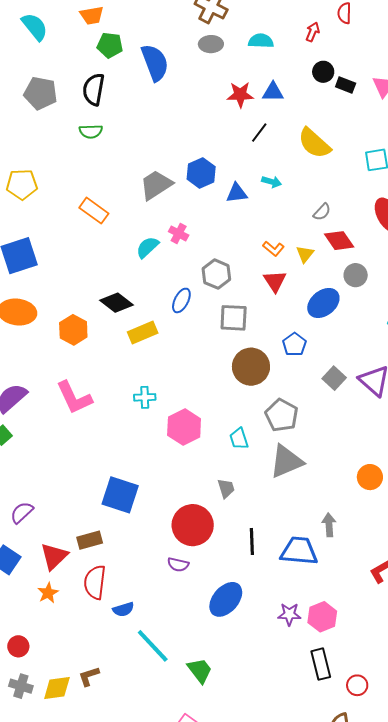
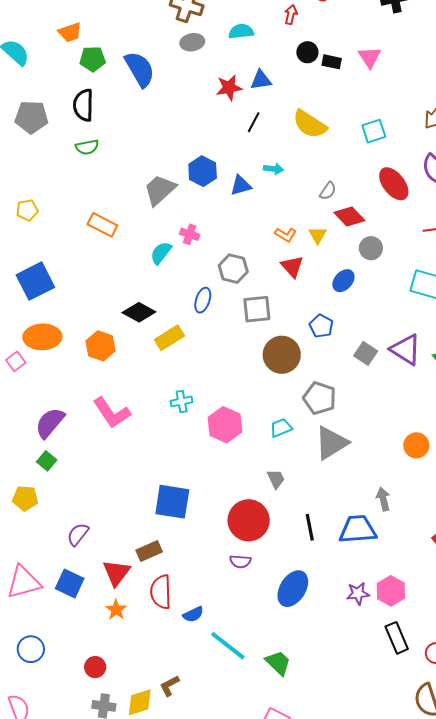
yellow pentagon: (22, 184) -> (27, 210), size x0.7
blue ellipse: (323, 303) -> (343, 281), size x0.7
cyan trapezoid: (239, 439) -> (281, 428), turned 95

